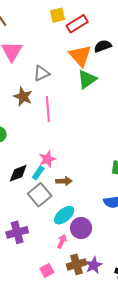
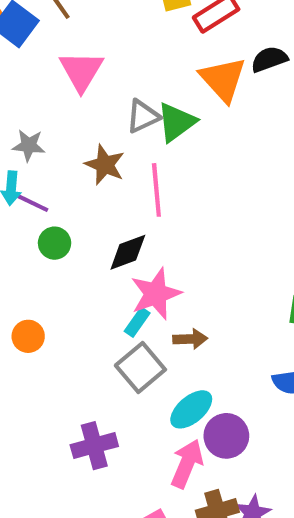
green triangle: (87, 79) -> (176, 122), moved
pink star: (47, 159) -> (156, 294), size x1.4
black diamond: (18, 173) -> (128, 252), moved
pink arrow: (62, 241) -> (187, 464), size x1.6

